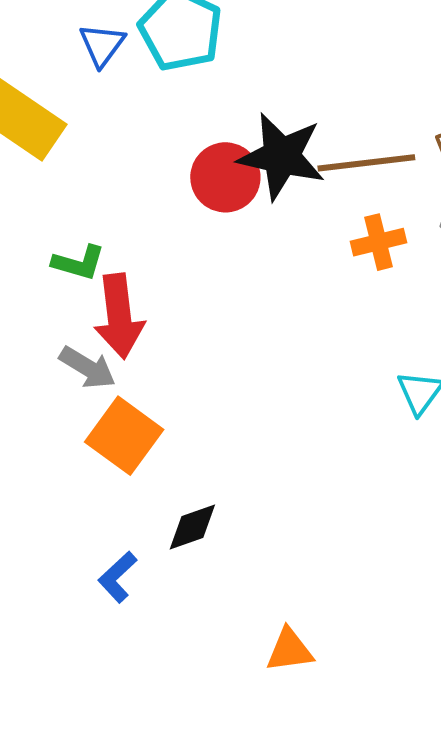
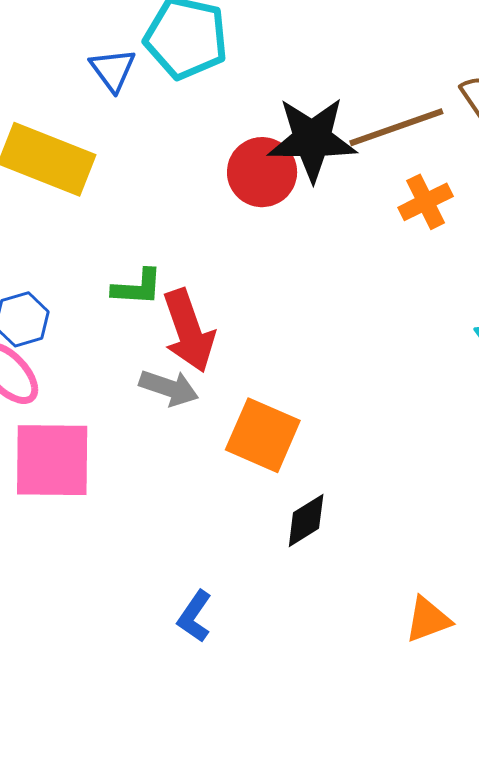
orange square: (124, 436) -> (263, 435), moved
blue L-shape: (117, 577) -> (195, 616), moved

